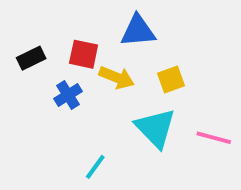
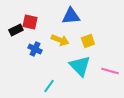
red square: (84, 54) -> (30, 22), moved
blue cross: (68, 95) -> (35, 49), turned -32

